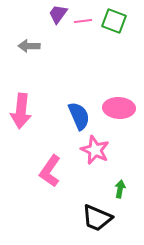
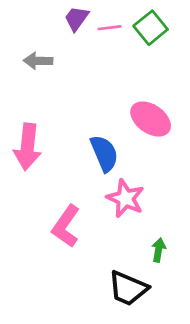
green square: (114, 21) -> (151, 28), turned 30
pink ellipse: (119, 108) -> (151, 119), moved, turned 32

